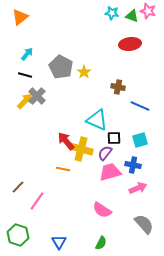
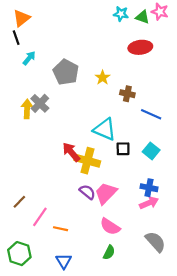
yellow star: (84, 72) -> (103, 78), moved
black line: (25, 75) -> (16, 38), moved, turned 56
yellow arrow: (25, 101) -> (27, 109), turned -42
cyan square: (140, 140) -> (151, 151), turned -35
purple semicircle: (105, 153) -> (87, 192), moved, turned 91
blue cross: (133, 165) -> (149, 188), moved
orange line: (63, 169) -> (60, 229), moved
pink trapezoid: (110, 172) -> (106, 193), moved, turned -30
green semicircle: (101, 243) -> (109, 252), moved

